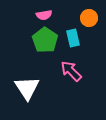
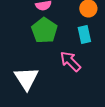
cyan rectangle: (73, 38) -> (84, 34), moved

